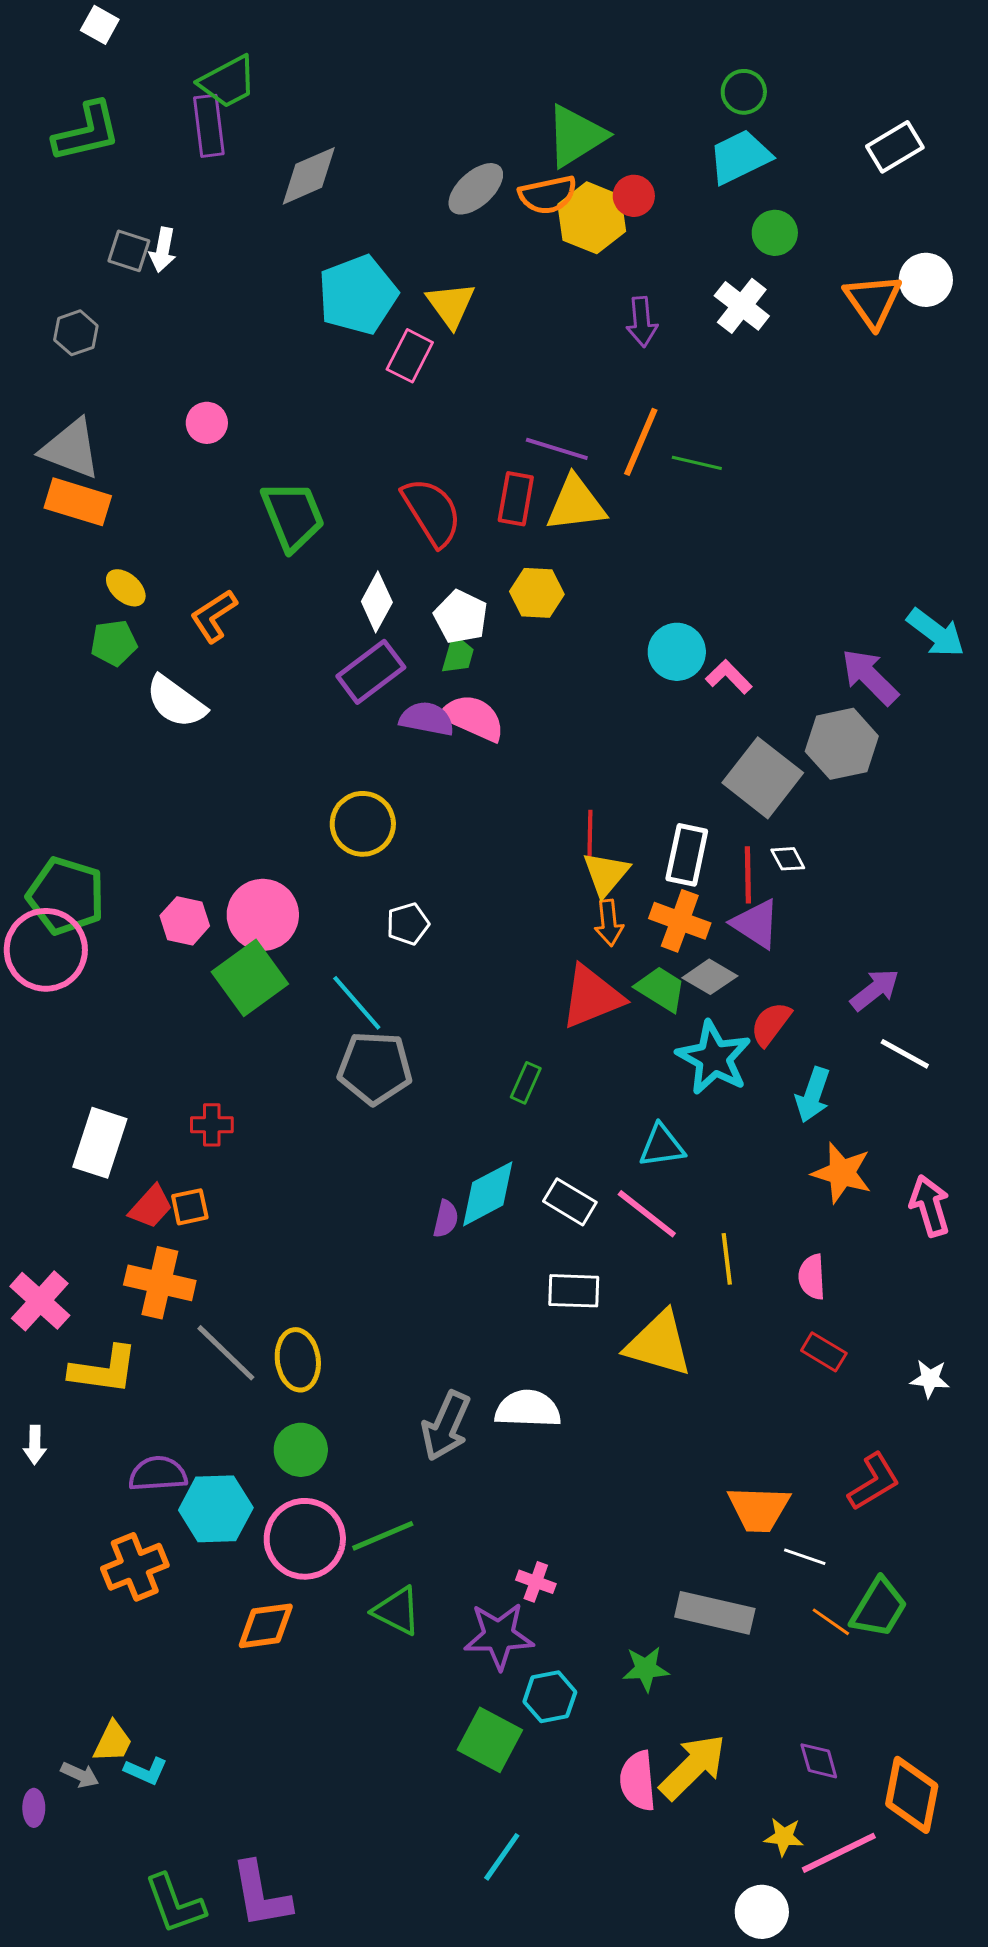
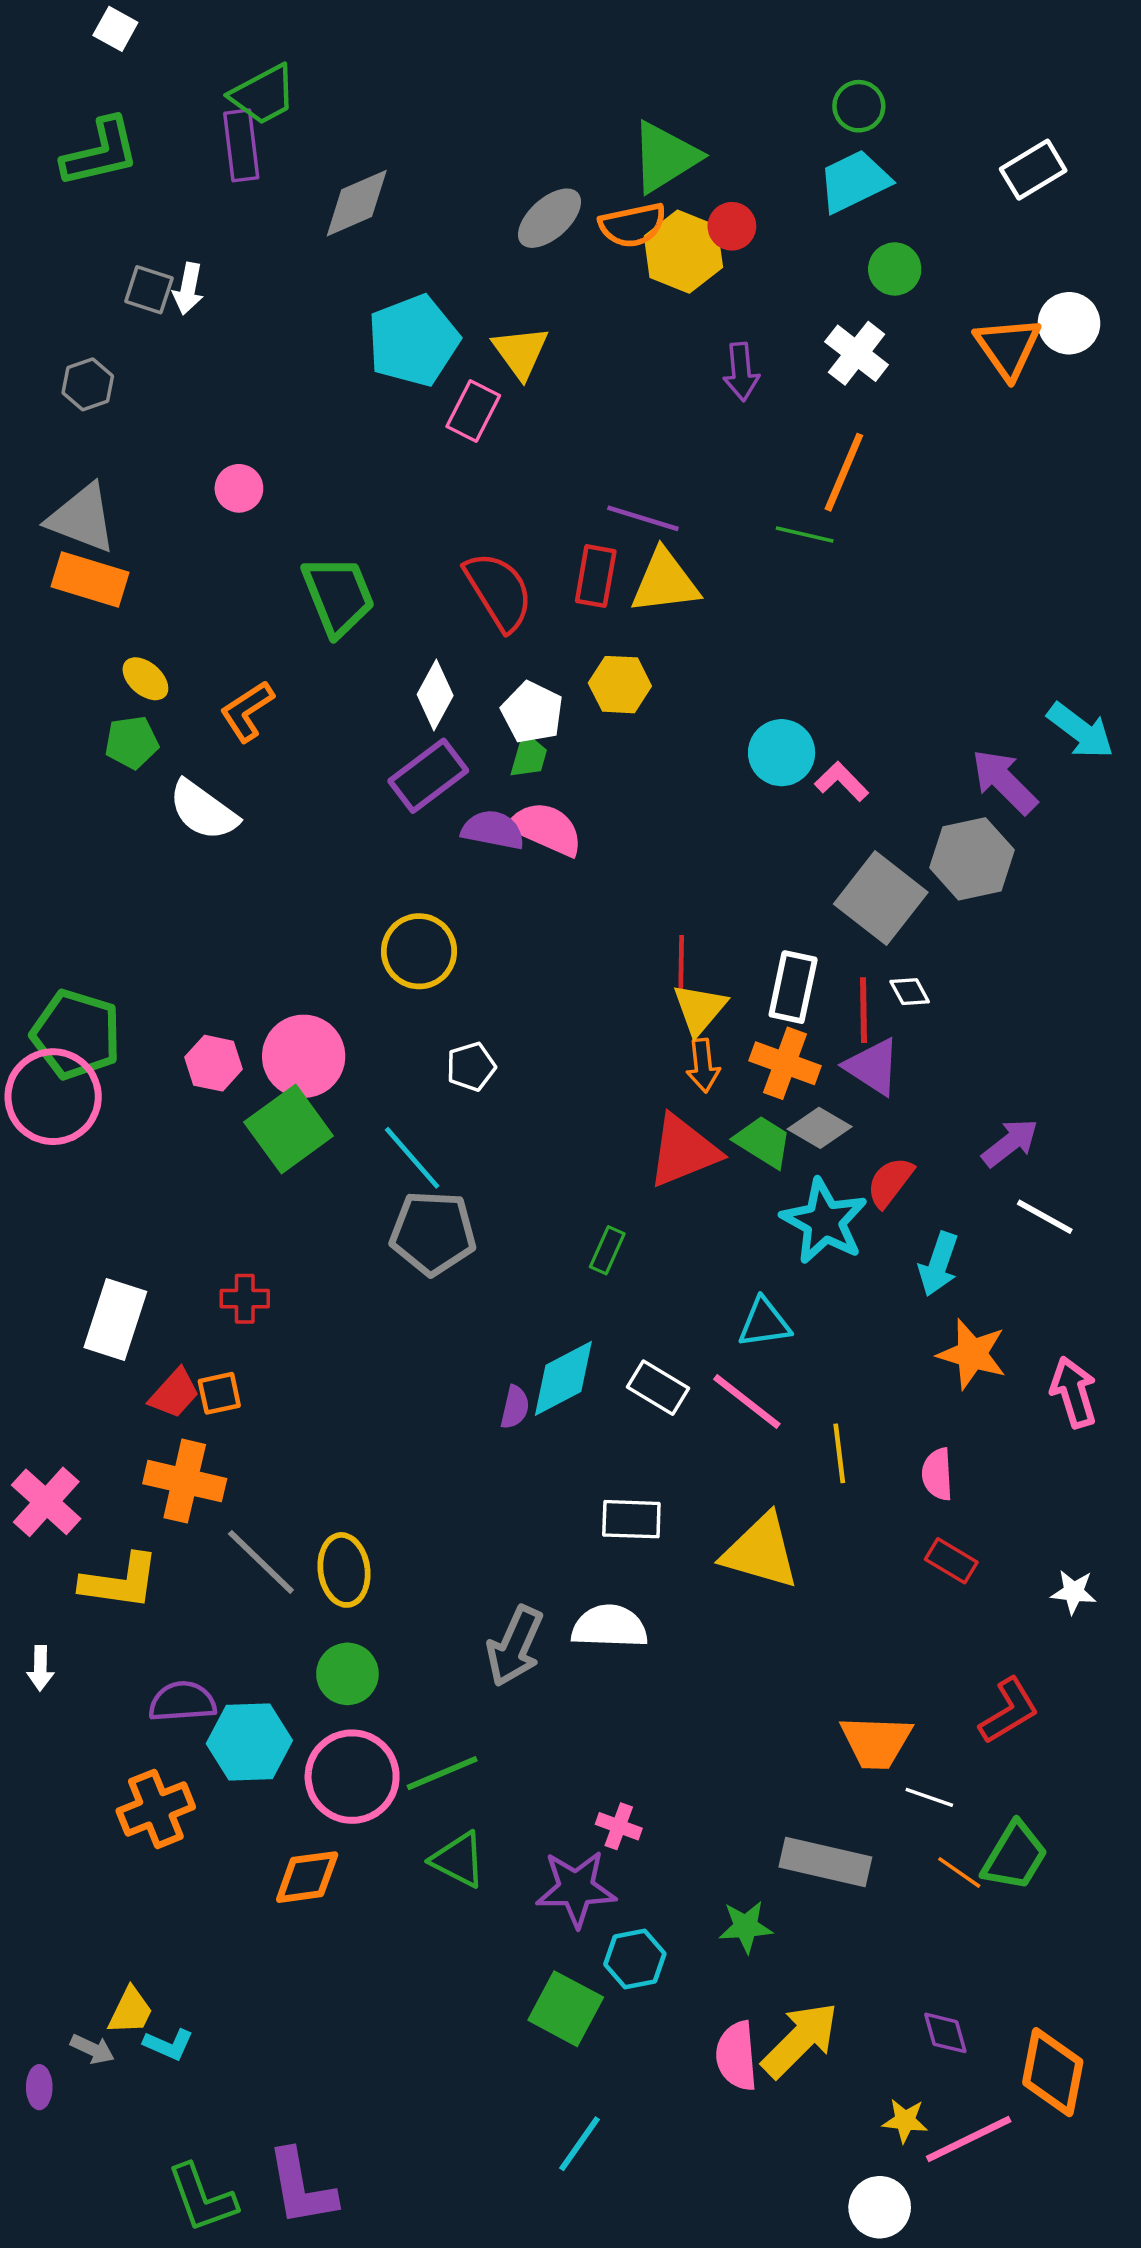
orange line: (641, 442) -> (844, 472), moved
white rectangle: (574, 1291) -> (631, 1519), moved

